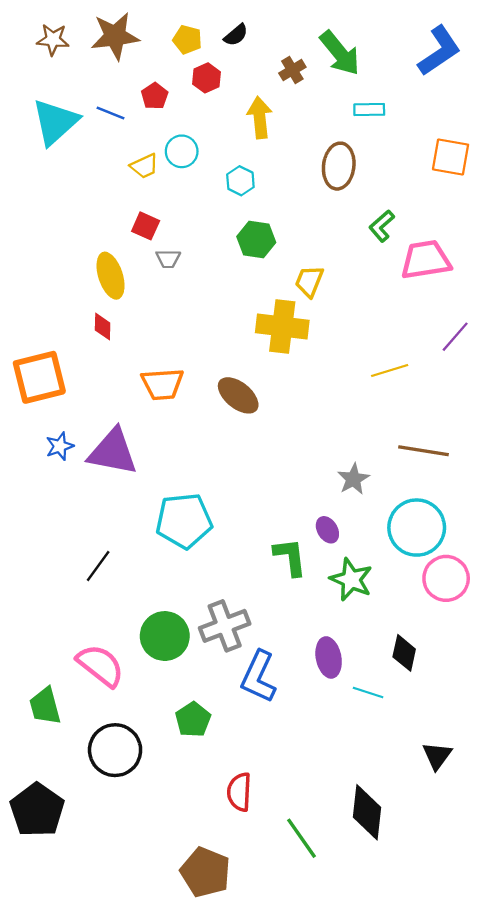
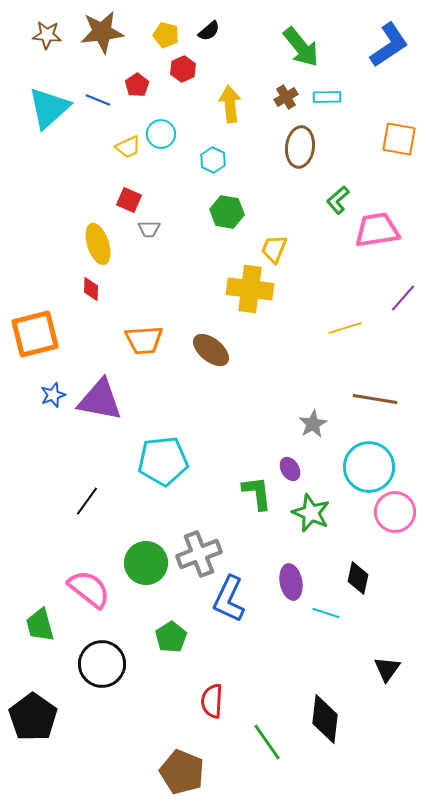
brown cross: (292, 70) -> (286, 97), moved

